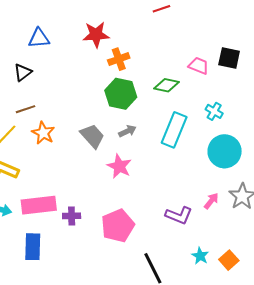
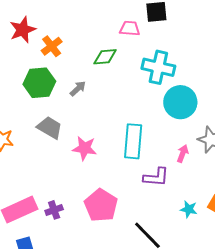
green hexagon: (121, 94) -> (39, 83), moved
cyan cross: (214, 111) -> (158, 67), size x1.8
cyan rectangle: (174, 130) -> (133, 141), moved
gray arrow: (127, 131) -> (78, 89), moved

